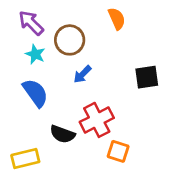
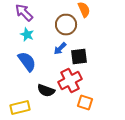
brown circle: (70, 40) -> (66, 25), moved
black square: (147, 77) -> (79, 57), moved

